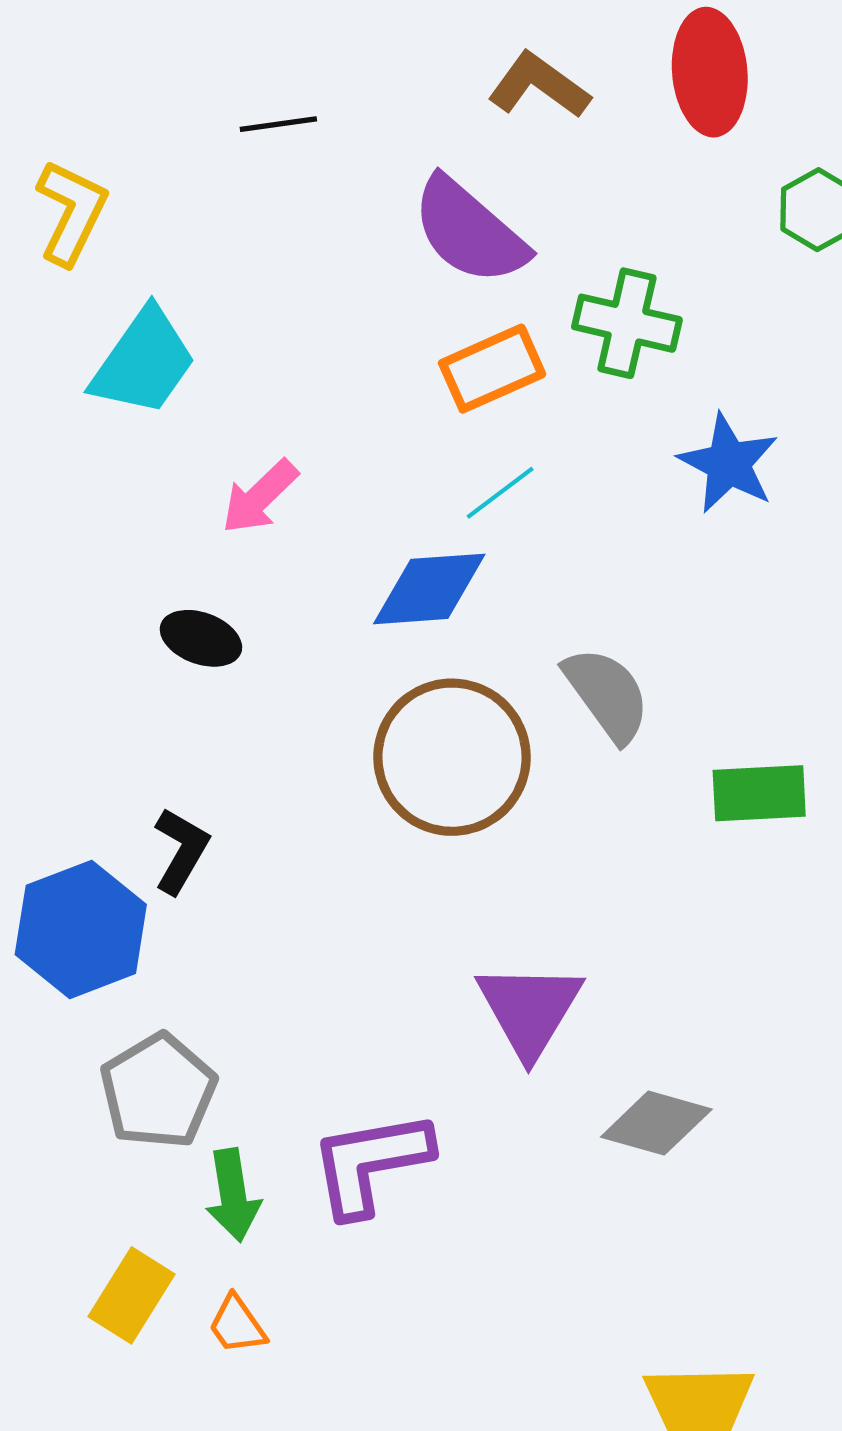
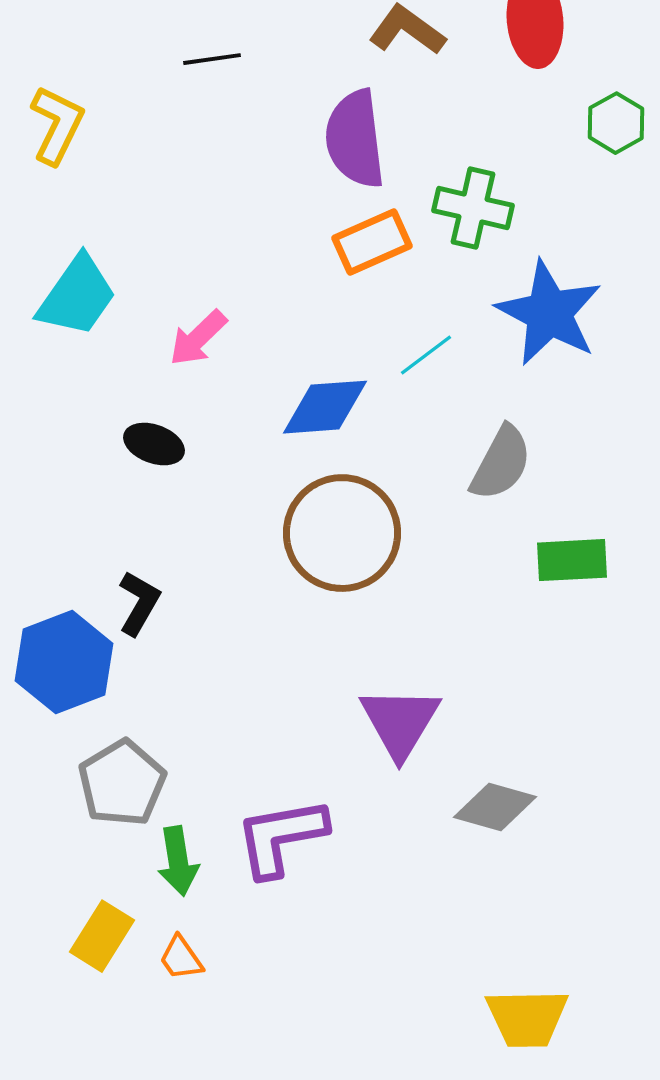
purple semicircle: (469, 231) -> (355, 139), turned 42
cyan trapezoid: (144, 362) -> (77, 296), moved
blue star: (728, 463) -> (549, 313), size x1.4
cyan line: (500, 493) -> (426, 355), moved
gray semicircle: (607, 694) -> (501, 463), moved, turned 64

